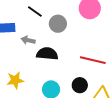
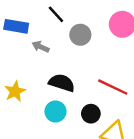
black semicircle: (47, 54) -> (62, 83), moved
yellow star: (15, 80) -> (15, 91), turned -30

